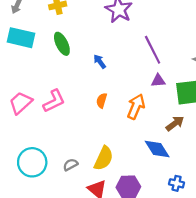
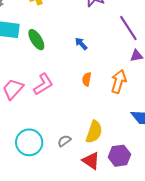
green ellipse: (62, 44) -> (36, 40), moved

